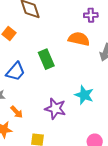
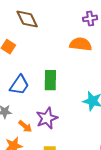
green rectangle: (46, 59) -> (50, 80), moved, turned 30
purple star: (55, 109) -> (47, 118), moved, turned -30

